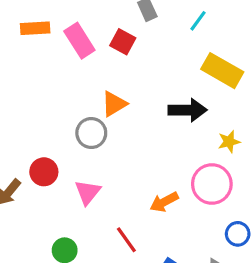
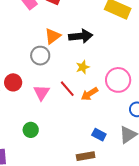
black arrow: (188, 110) -> (81, 36), moved
yellow star: (229, 142) -> (83, 67), moved
red line: (126, 240) -> (67, 89), moved

